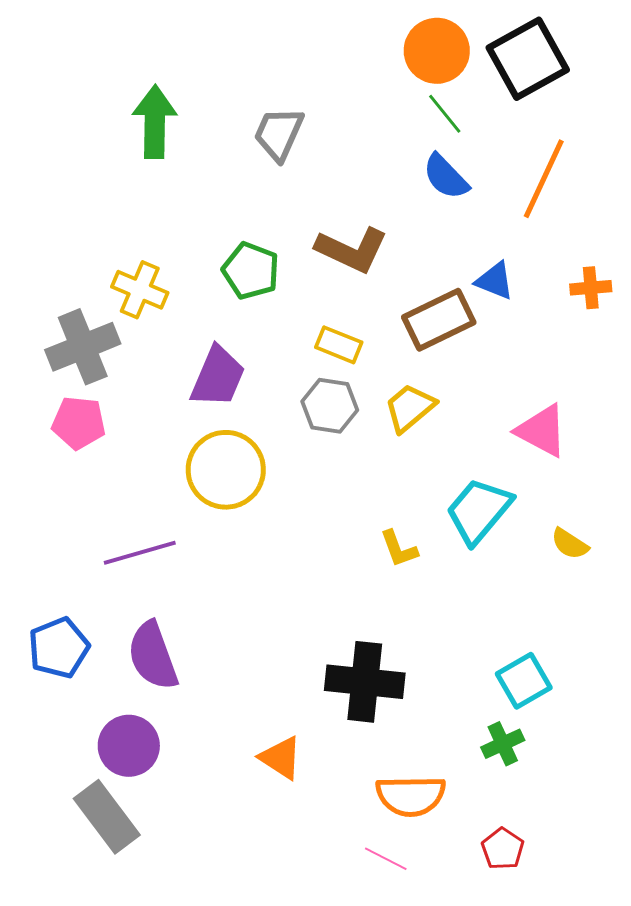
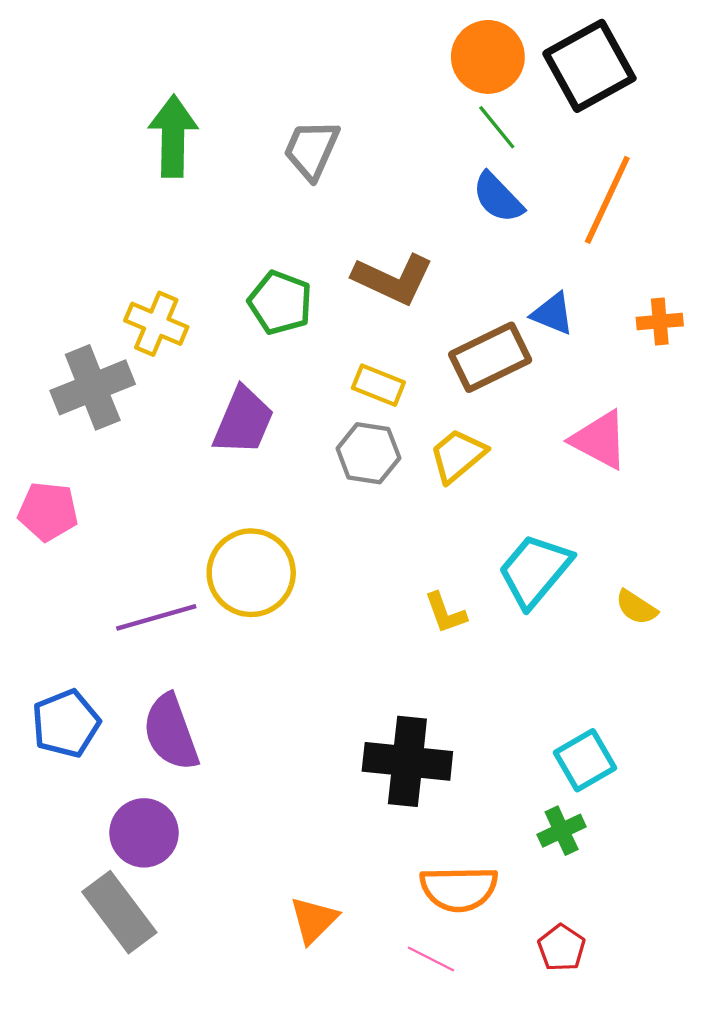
pink pentagon: (79, 423) -> (48, 511), moved
pink triangle: (542, 431) -> (600, 440), moved
yellow circle: (226, 470) -> (251, 573), moved
orange triangle: (281, 758) -> (314, 920), moved, turned 42

